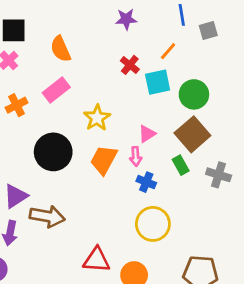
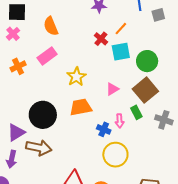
orange line: (168, 51) -> (121, 29), moved
black circle: (53, 152) -> (43, 115), moved
pink arrow: (136, 156) -> (120, 121), moved
orange trapezoid: (104, 160) -> (81, 107), turned 50
blue cross: (146, 182) -> (104, 129), moved

